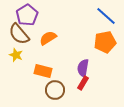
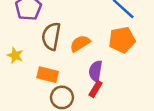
brown semicircle: (19, 34) -> (51, 36), moved, turned 50
orange semicircle: (48, 38) -> (80, 43), moved

